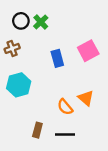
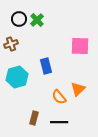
pink square: (88, 51) -> (80, 46), turned 30
blue rectangle: (57, 58) -> (46, 66), moved
orange triangle: (86, 98) -> (78, 89), turned 35

